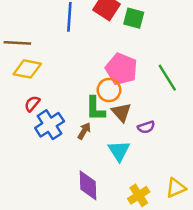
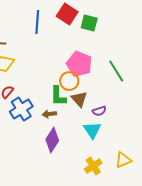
brown arrow: (84, 131) -> (49, 114), turned -128
cyan triangle: (119, 151) -> (92, 130), moved
purple diamond: (88, 185) -> (52, 140), moved, turned 35

